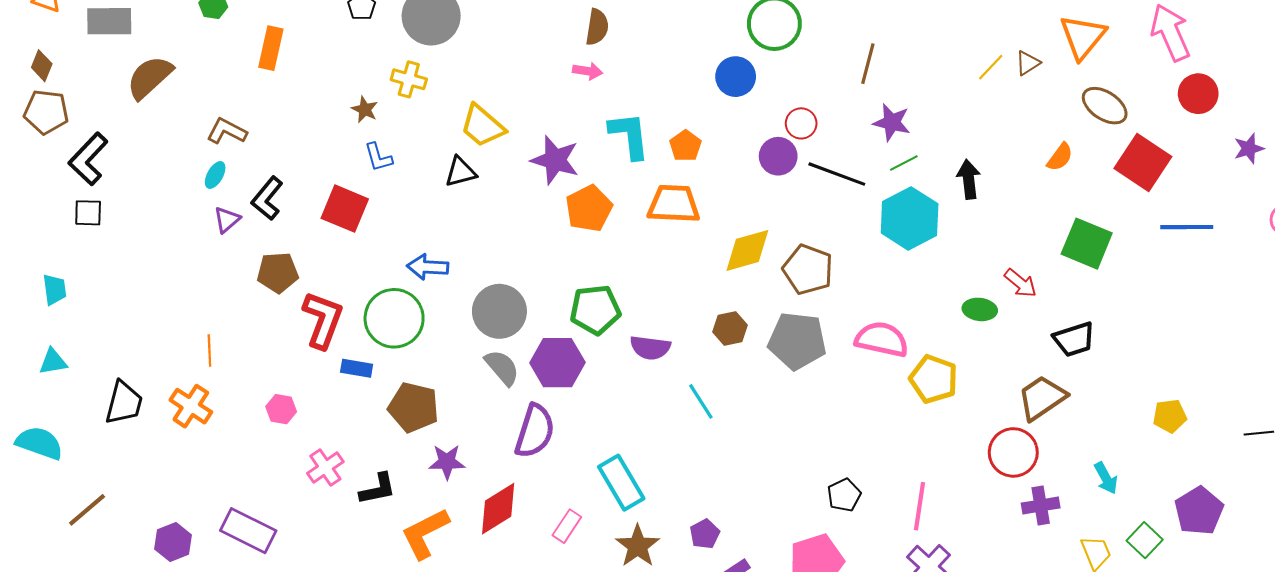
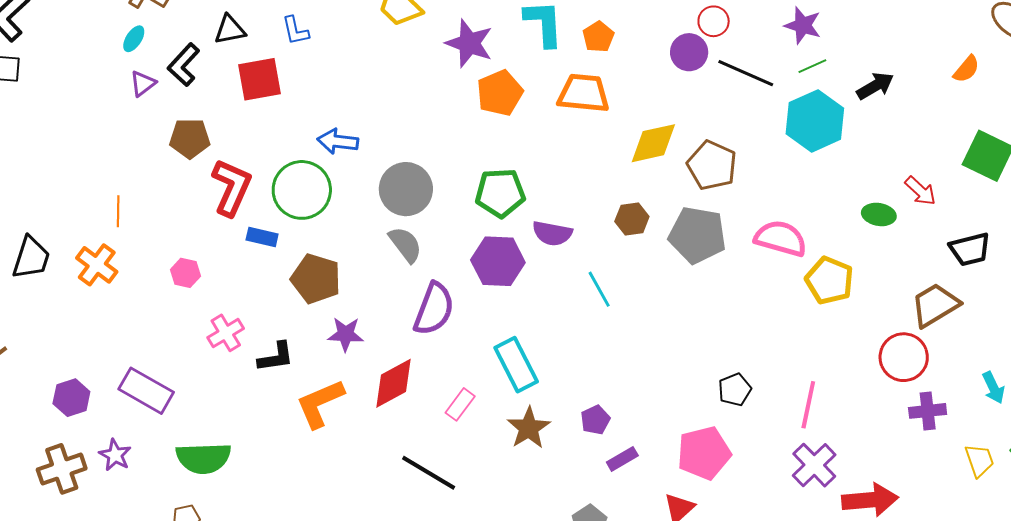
black triangle: (461, 172) -> (230, 30), moved
black arrow: (969, 179) -> (875, 86), turned 63
red square: (345, 209) -> (259, 79), turned -36
purple hexagon: (557, 363) -> (498, 261), moved

